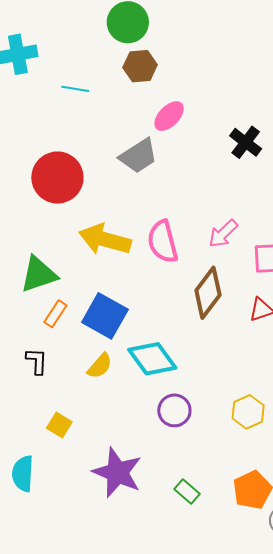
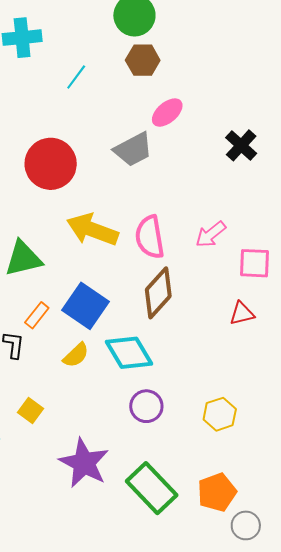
cyan line: (75, 89) -> (76, 77), turned -68
brown diamond: (208, 293) -> (158, 293), moved
orange rectangle: (55, 314) -> (37, 315), moved
green rectangle: (187, 492) -> (152, 488), size x2.0

